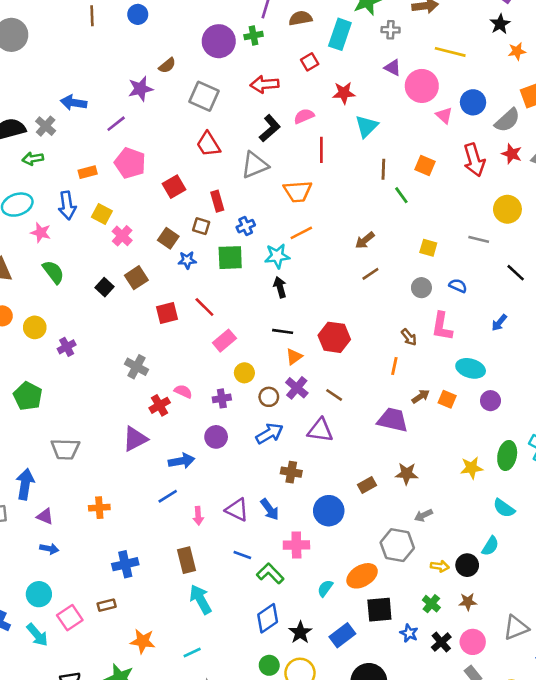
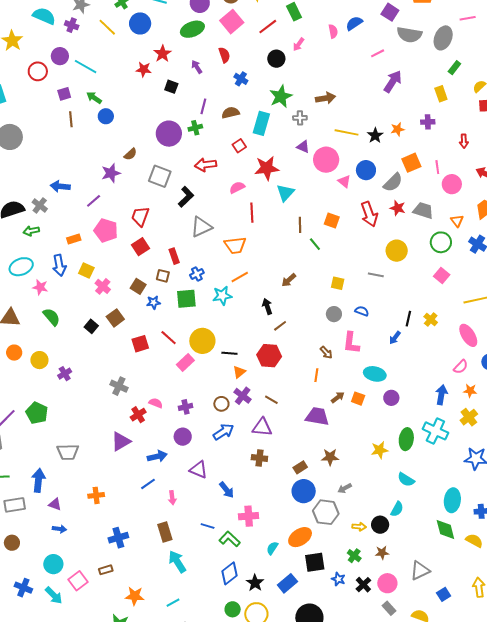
black star: (500, 24) -> (375, 135), moved
red star: (344, 93) -> (267, 168), size x1.4
black L-shape: (270, 128) -> (186, 197), moved
red trapezoid: (208, 144) -> (140, 216), moved, turned 55
black line: (516, 273) -> (408, 319), moved, turned 63
brown line: (370, 274) -> (280, 326), moved
black arrow: (280, 287) -> (267, 306), moved
yellow circle: (244, 373) -> (202, 341), moved, size x1.6
brown cross: (291, 472) -> (259, 458), moved
purple triangle: (237, 510) -> (199, 470), moved
blue circle: (329, 511) -> (304, 491), moved

